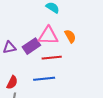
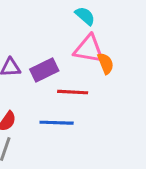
pink triangle: (48, 36) -> (89, 49), moved

